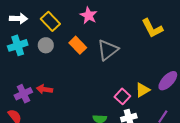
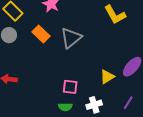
pink square: (122, 96) -> (70, 87), moved, turned -35

